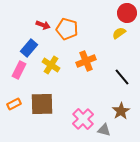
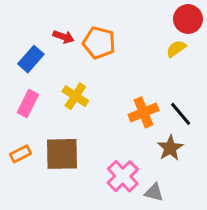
blue rectangle: (29, 48) -> (31, 59), moved
orange cross: (86, 61) -> (144, 112), moved
brown star: (121, 111) -> (170, 148), moved

